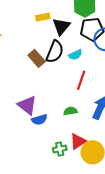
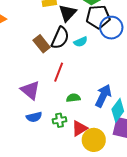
red line: (81, 80) -> (59, 72), moved
blue semicircle: (39, 120) -> (34, 117), moved
green cross: (60, 149) -> (60, 120), moved

